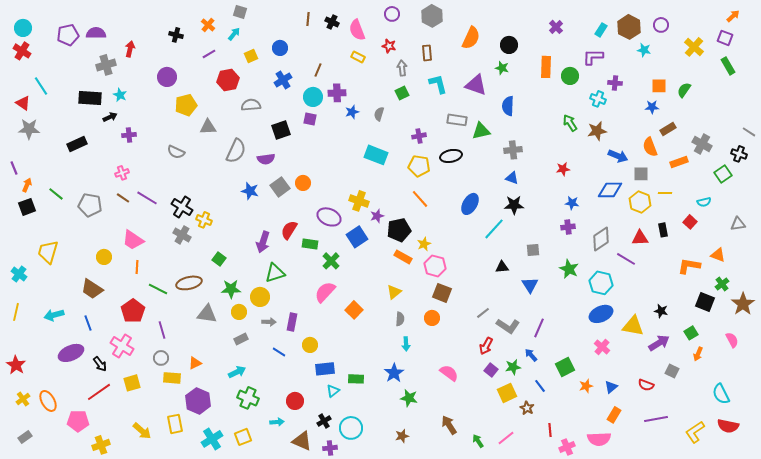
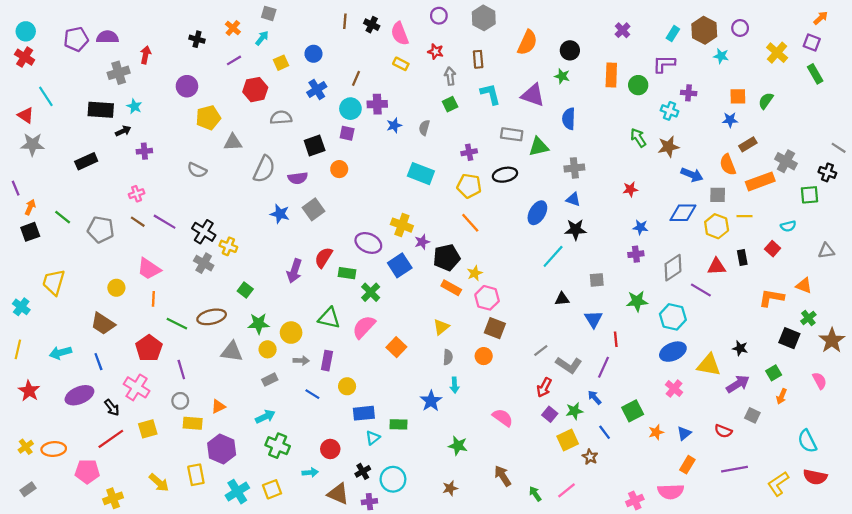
orange rectangle: (679, 162) -> (760, 181), size x1.4
green square: (723, 174) -> (809, 195), turned 30
orange circle: (303, 183) -> (339, 169), moved
blue ellipse: (470, 204) -> (537, 213), moved
green star: (569, 269) -> (637, 301), turned -30
green triangle: (275, 273) -> (329, 318), moved, turned 30
red star: (16, 365) -> (29, 391), moved
blue star: (394, 373) -> (431, 401), moved
orange ellipse: (48, 401) -> (54, 449), turned -65
red line: (550, 430) -> (616, 339), moved

